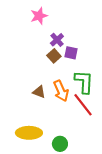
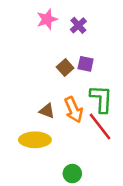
purple cross: (57, 40) -> (78, 25), moved
yellow ellipse: (29, 133) -> (35, 140), moved

